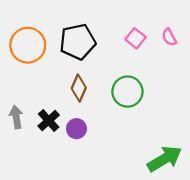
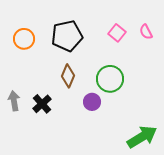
orange circle: (28, 45) -> (24, 39), size x0.7
purple circle: (76, 129) -> (92, 102), moved

